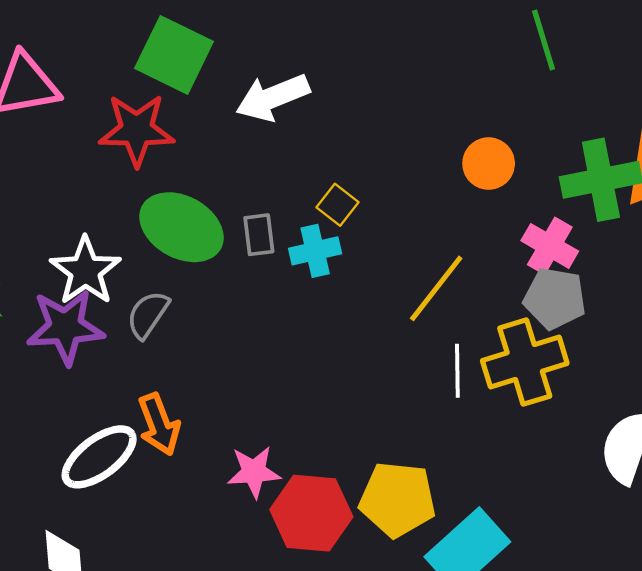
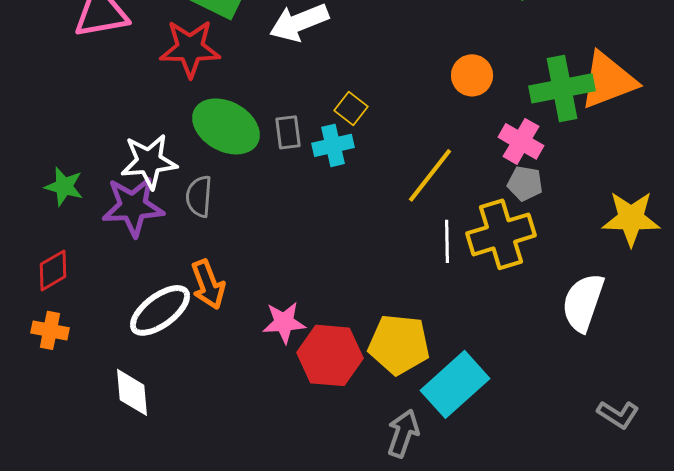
white star: (85, 271) -> (149, 161), turned 30
gray pentagon: (555, 298) -> (525, 183), size x0.7
gray semicircle: (148, 315) -> (199, 196), turned -30

